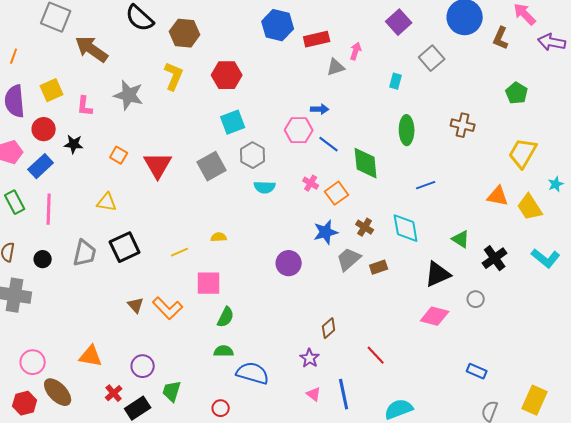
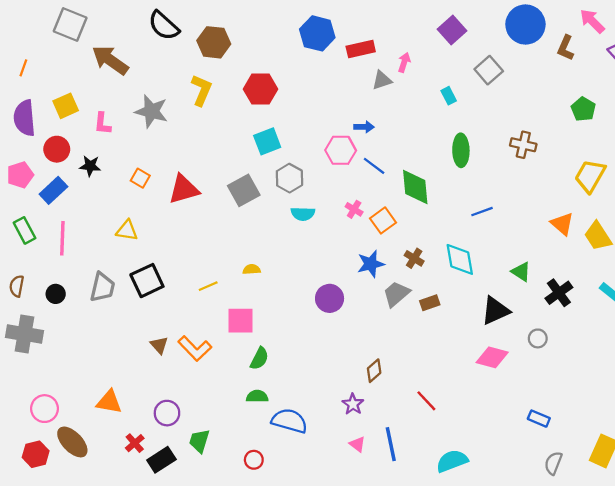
cyan rectangle: (396, 81) -> (449, 96), turned -42
red triangle: (158, 165) -> (184, 189), turned 44
orange triangle: (498, 196) -> (562, 224), turned 30

